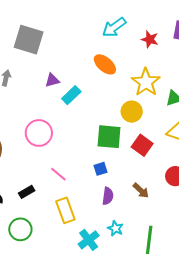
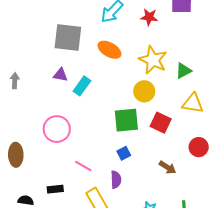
gray square: (29, 40) -> (68, 37), moved
purple triangle: (52, 80) -> (60, 75), turned 35
black rectangle: (27, 192) -> (55, 189), turned 35
purple semicircle: (108, 196) -> (116, 180), moved

